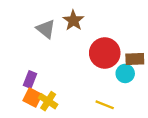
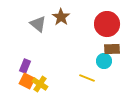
red circle: (105, 53) -> (107, 24), moved
yellow line: (105, 105) -> (87, 78), moved

